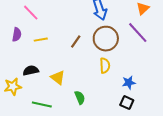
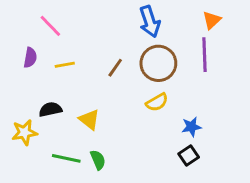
purple line: (138, 33) -> (204, 55), turned 40
yellow semicircle: (105, 66) -> (157, 102), turned 63
green semicircle: (80, 98) -> (98, 160), moved
black square: (127, 103) -> (189, 156), turned 32

